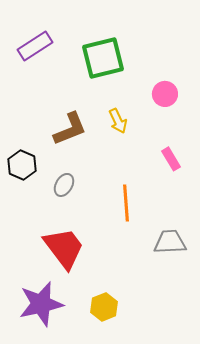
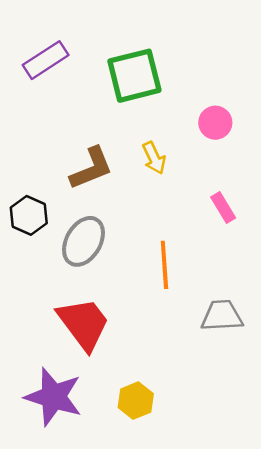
gray ellipse: (64, 185) -> (84, 241), size x1.6
purple star: (41, 304) -> (53, 397), turned 30

